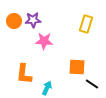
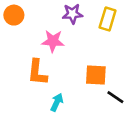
purple star: (33, 20) -> (72, 14), moved
orange L-shape: (24, 74) -> (37, 72), moved

